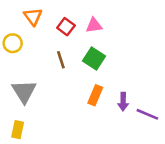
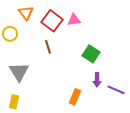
red square: (66, 27) -> (52, 21), size x1.5
green square: (94, 58) -> (91, 54), moved
orange rectangle: (95, 95) -> (75, 97), moved

